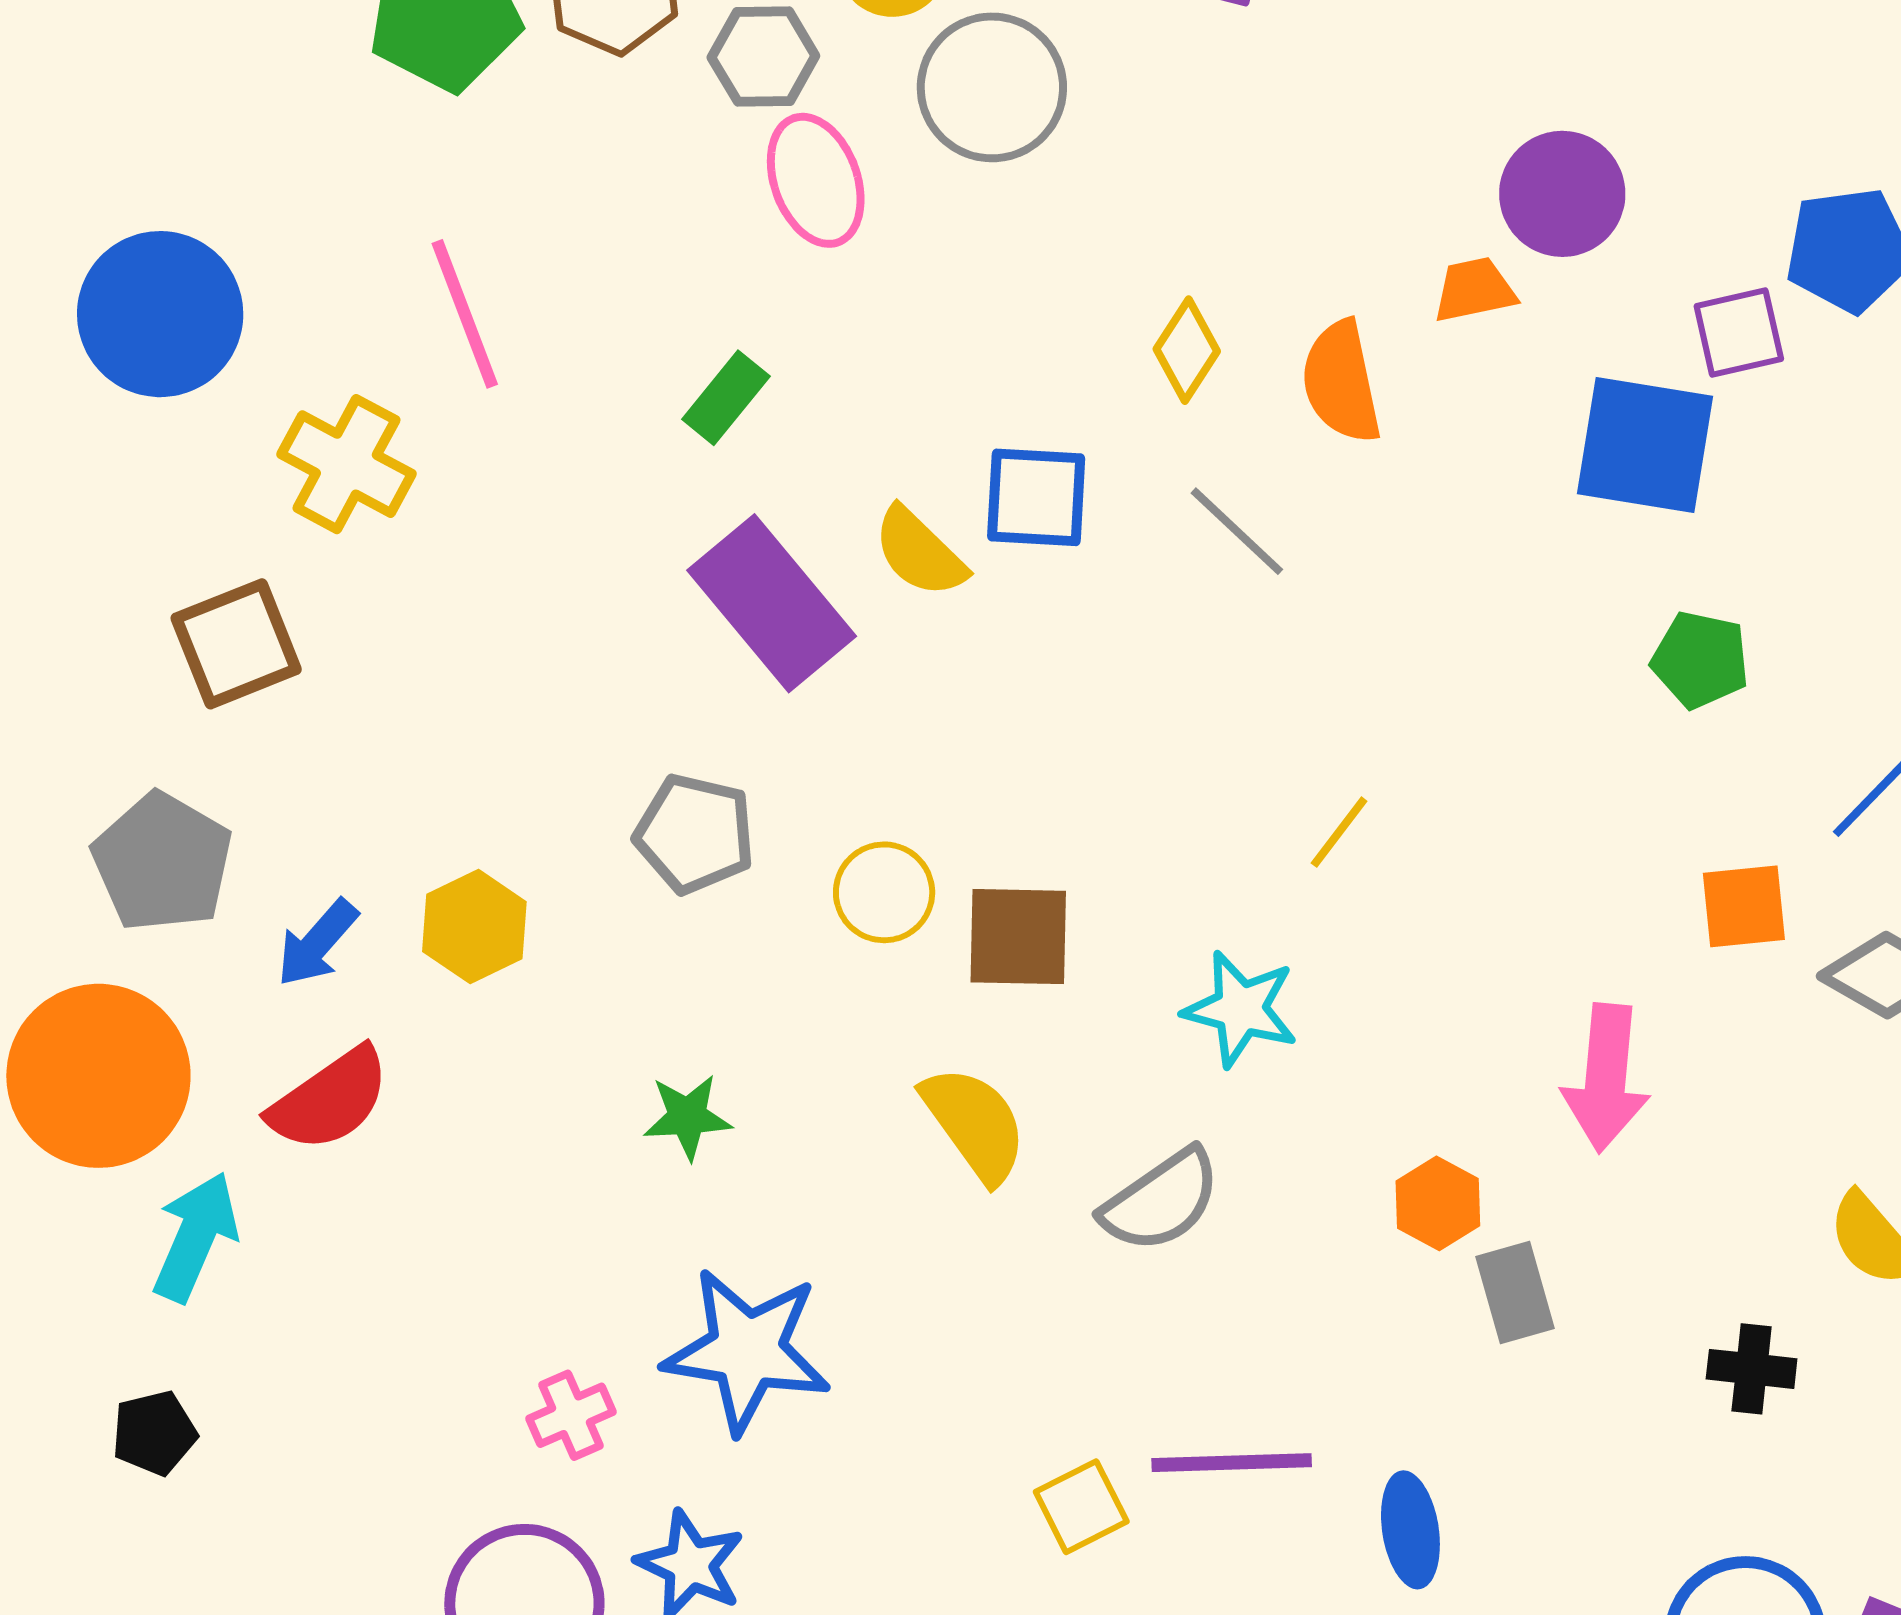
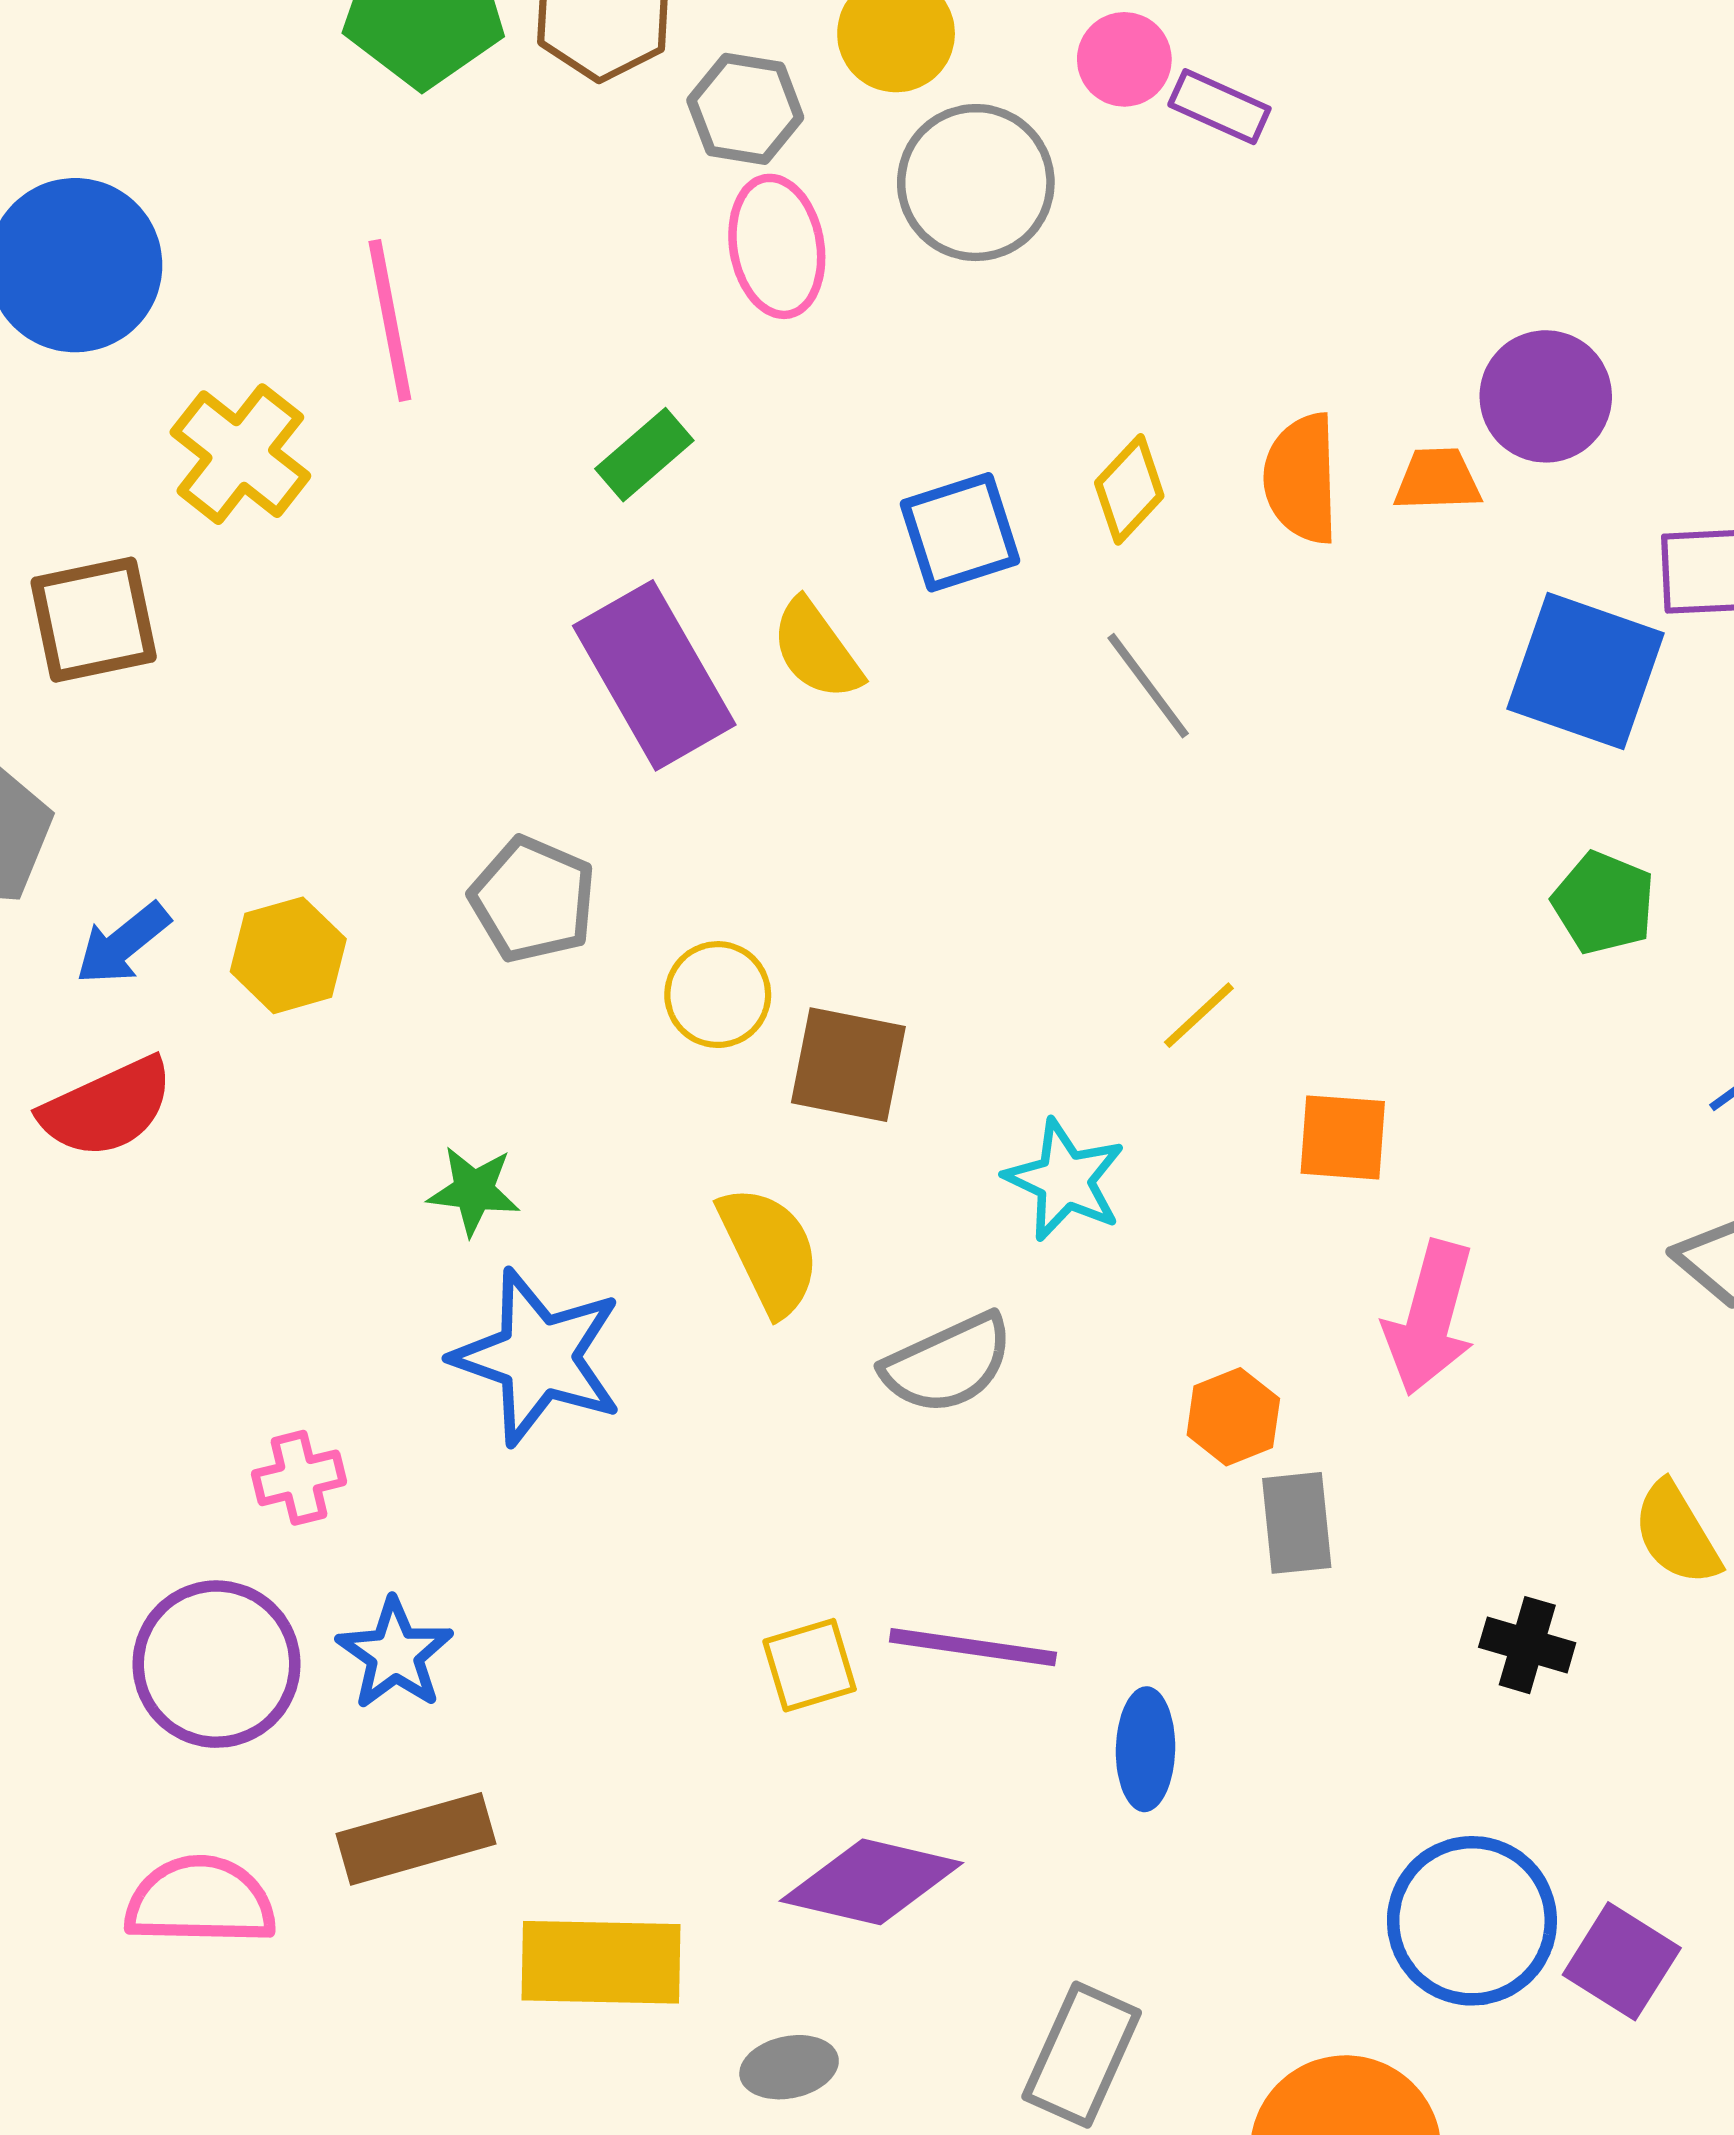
orange semicircle: (1341, 382) -> (1301, 479), moved
blue square: (1036, 497) -> (960, 532), moved, turned -31
orange square: (1744, 906) -> (1343, 1137), moved
blue star: (747, 1350) -> (538, 1357), moved

